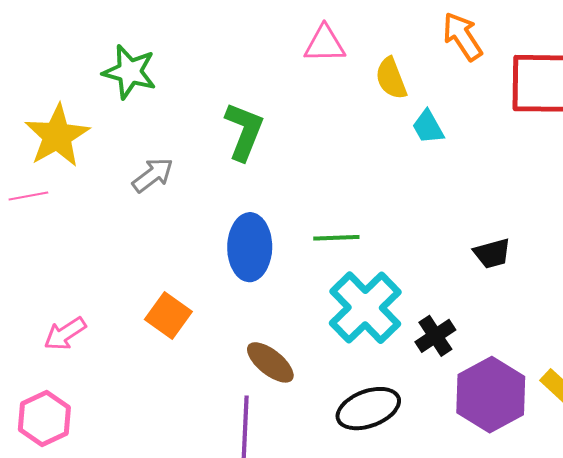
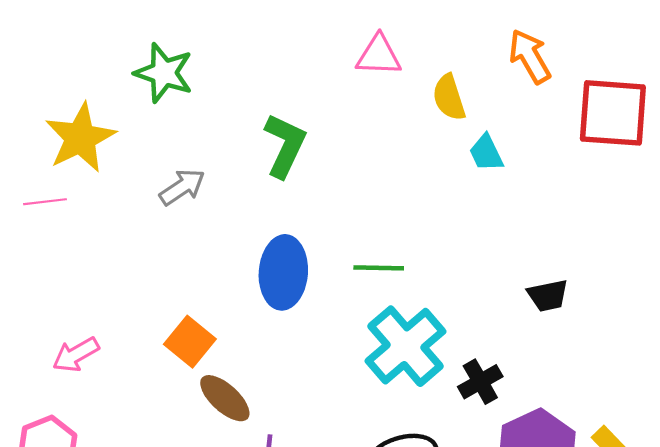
brown ellipse: (270, 362) -> (225, 398), moved

